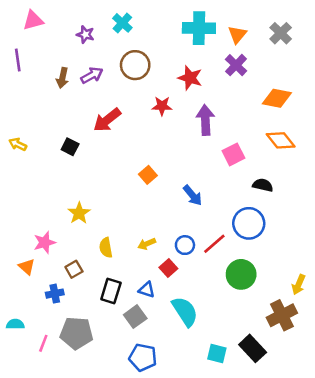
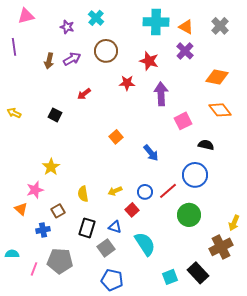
orange triangle: (237, 34) -> (186, 27), turned -42
red arrow: (107, 120) -> (84, 94), size x0.6
yellow star: (79, 213) -> (51, 167), moved
cyan square: (217, 354) -> (170, 277), turned -35

